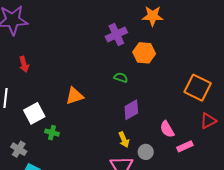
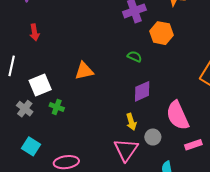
pink semicircle: (167, 129) -> (178, 115), size x1.6
pink rectangle: (185, 146) -> (193, 145), moved
gray cross: (19, 149) -> (25, 109), moved

